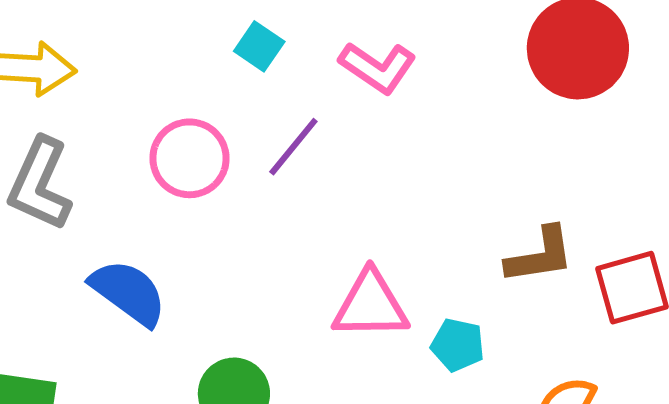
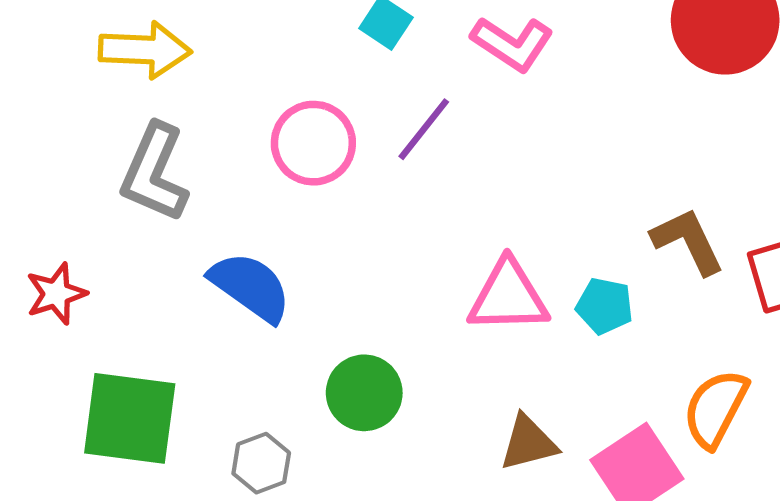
brown L-shape: (540, 255) -> (688, 241), turned -106
cyan pentagon: (458, 345) -> (605, 306), moved

